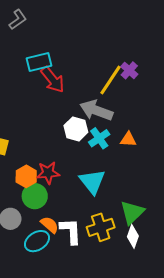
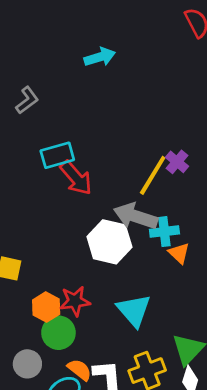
white hexagon: (76, 129) -> (109, 242), size x1.4
cyan cross: (99, 138) -> (164, 232), moved, turned 30
orange triangle: (128, 139) -> (179, 253), turned 42

